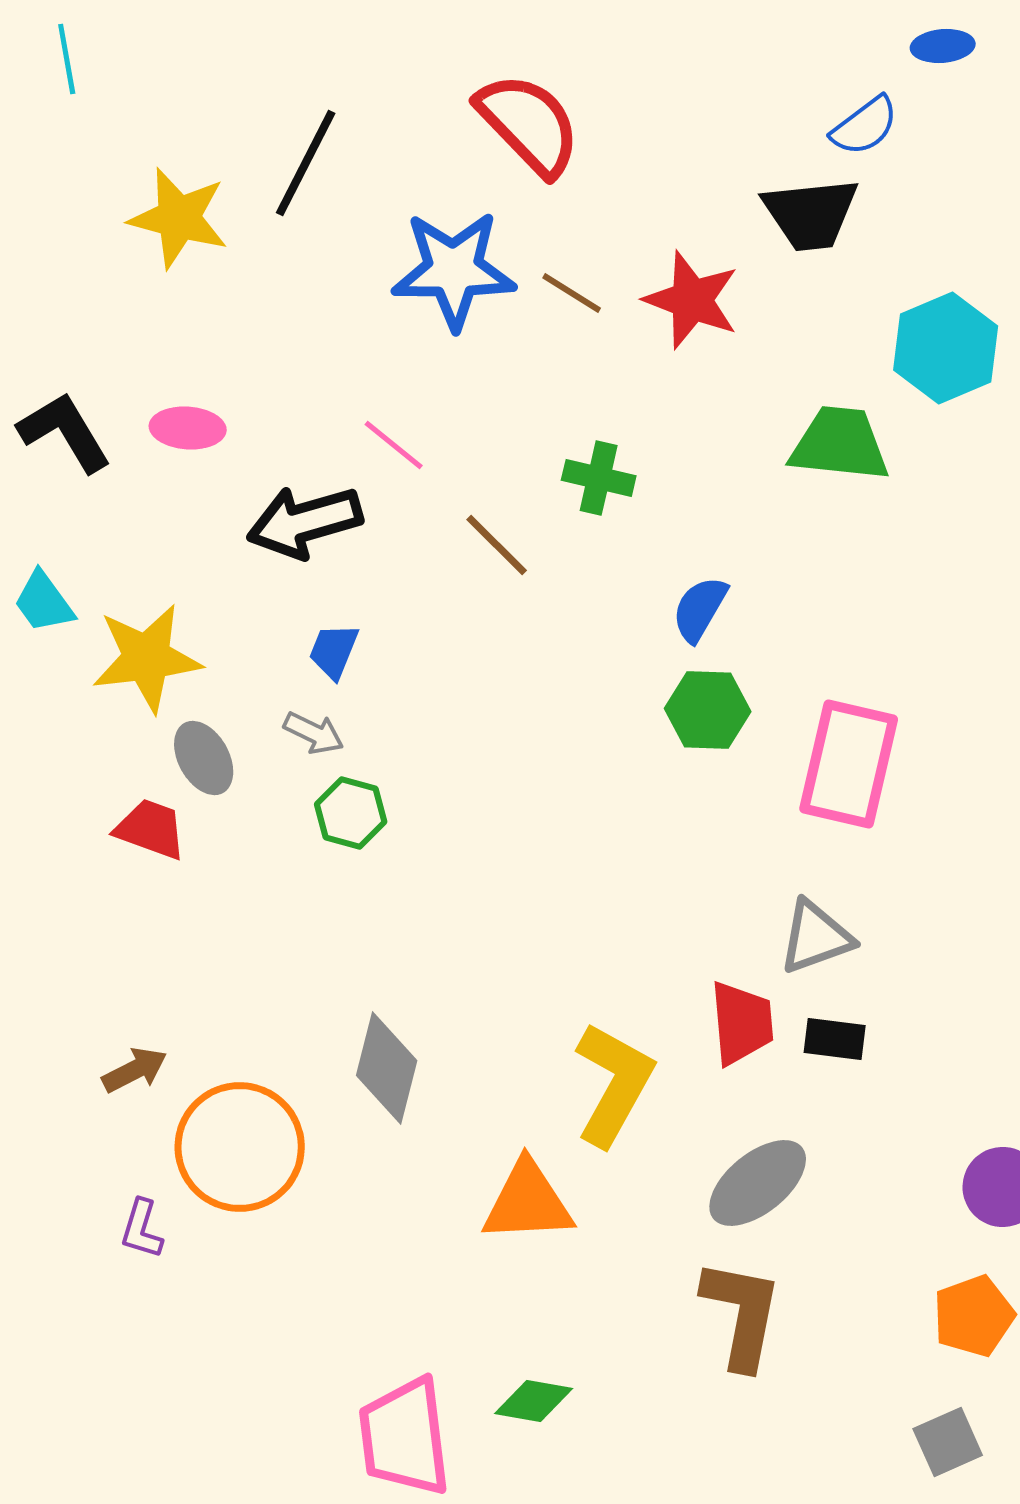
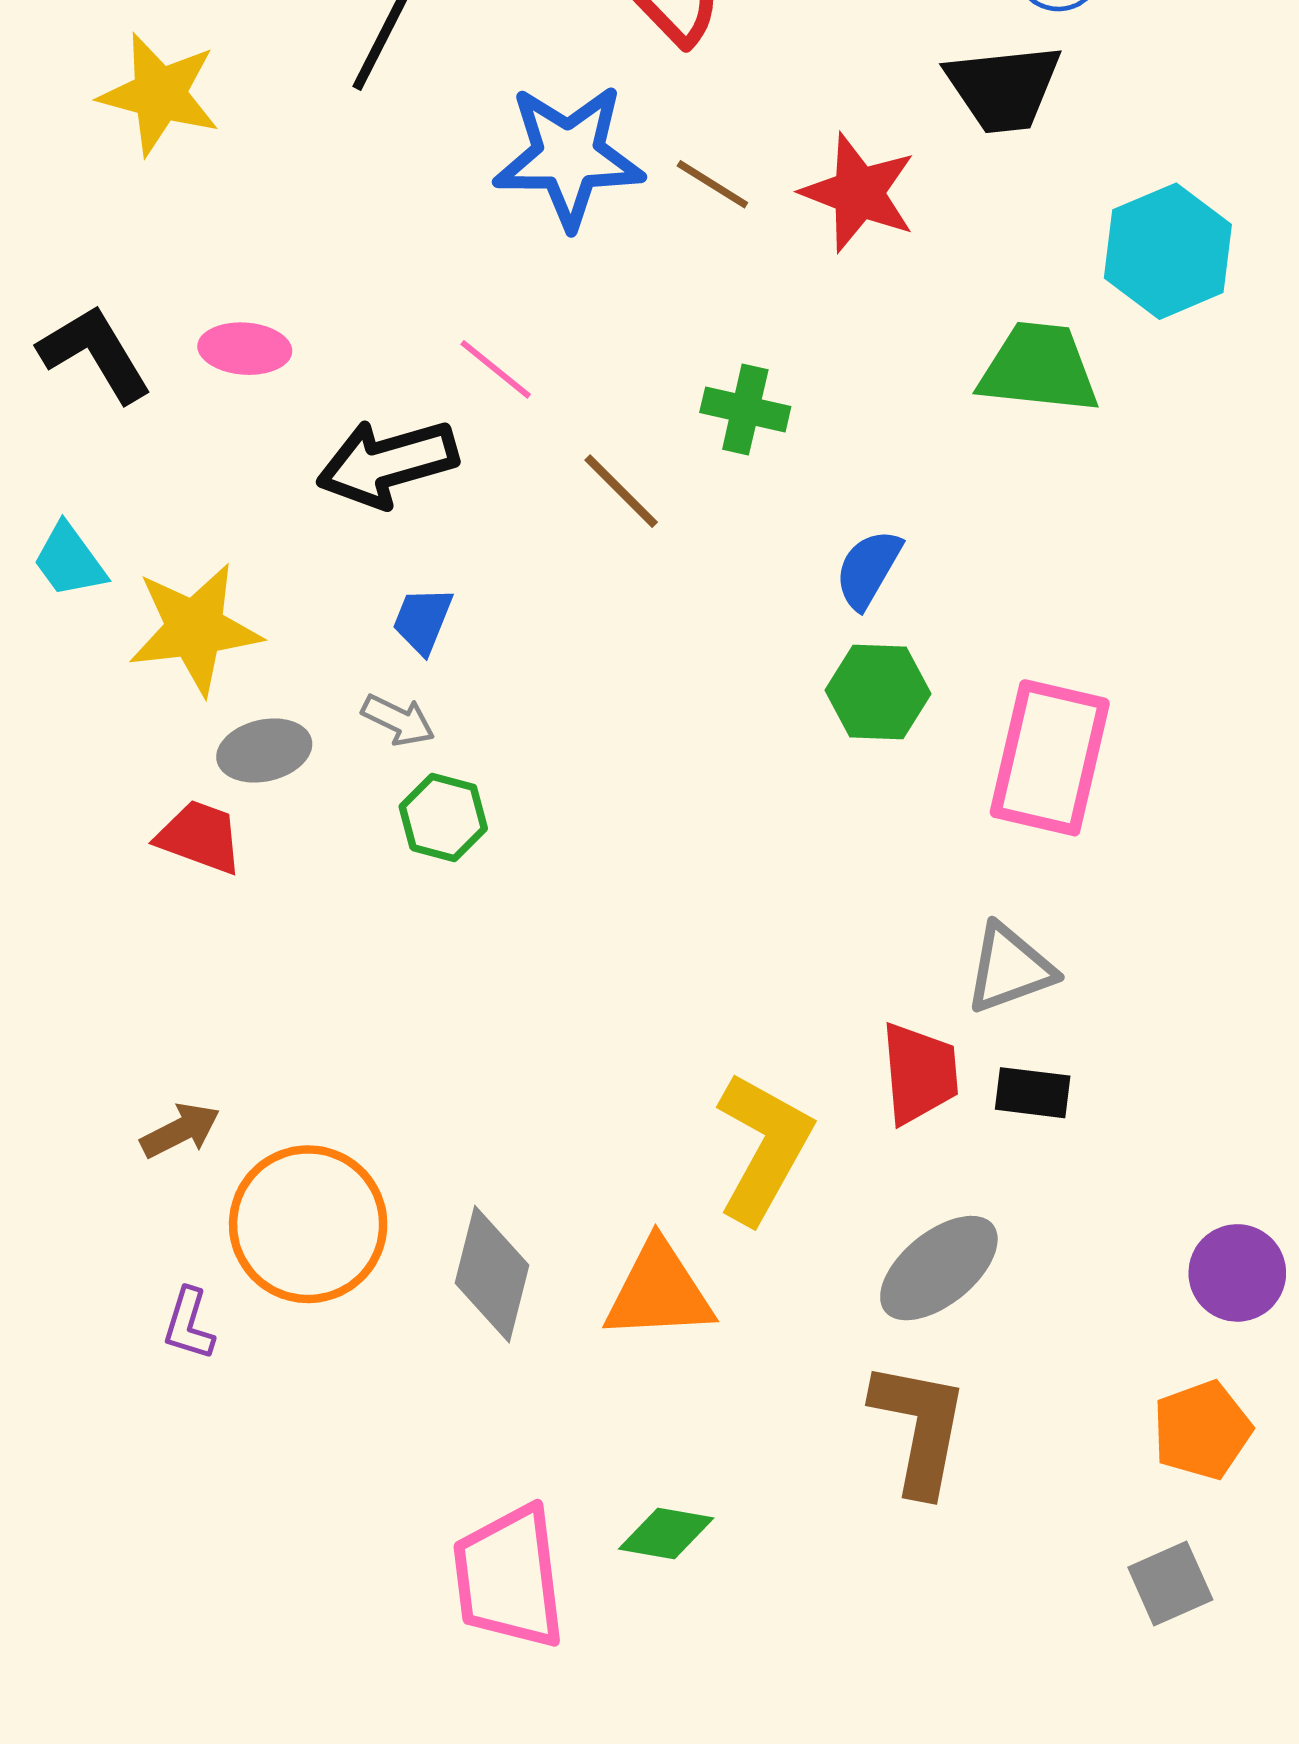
yellow star: (179, 218) -> (160, 94), moved
gray ellipse: (204, 758) -> (264, 751), turned -74
gray diamond: (387, 1068) -> (492, 1274), moved

